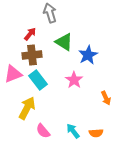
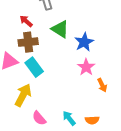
red arrow: (30, 34) -> (26, 21), turned -88
pink star: (74, 80) -> (86, 67), moved

